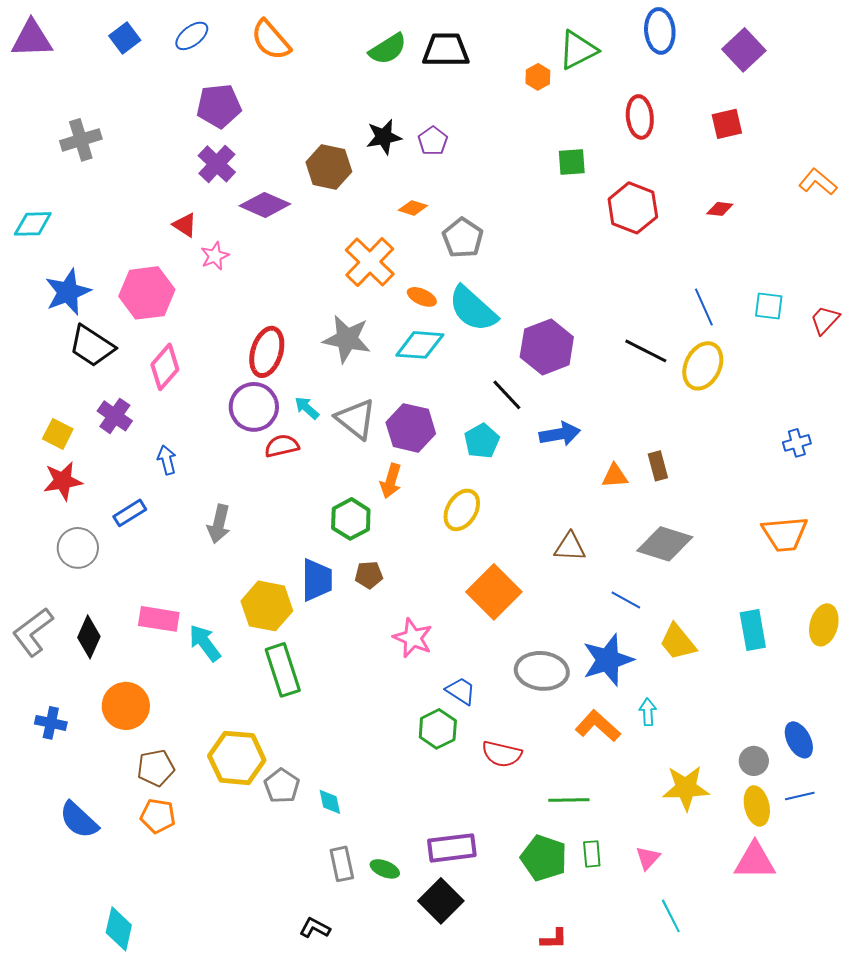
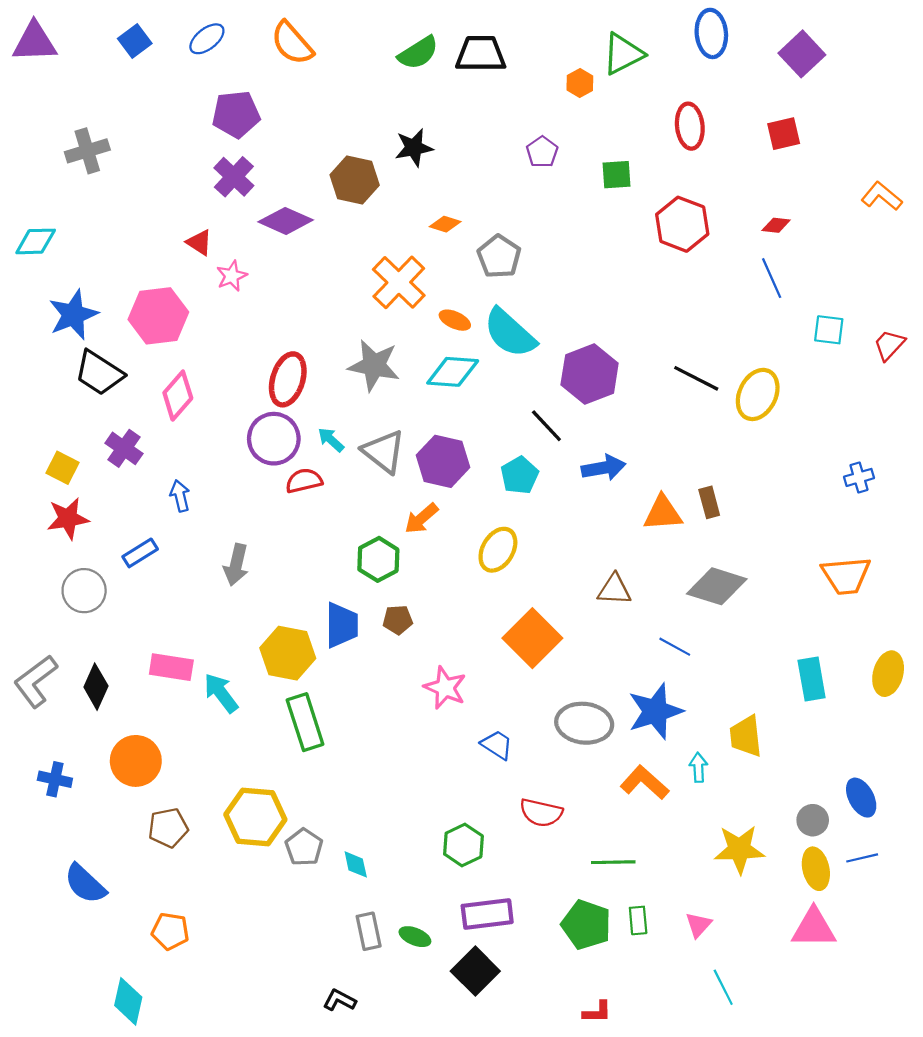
purple pentagon: (433, 141) -> (542, 152), moved
blue line: (704, 307) -> (772, 278), moved
orange triangle: (615, 476) -> (663, 513), size x1.4
orange arrow: (391, 481) -> (421, 518), turned 32
yellow trapezoid: (678, 642) -> (746, 736), moved, turned 33
green hexagon: (438, 729) -> (463, 845), moved
orange pentagon: (158, 816) -> (170, 931), moved

